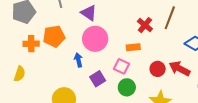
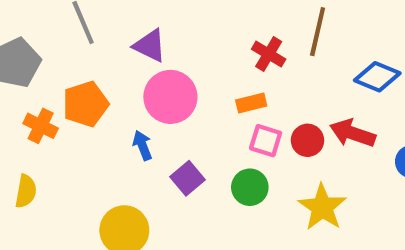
orange cross: (31, 44) -> (41, 126), turned 35
pink square: (122, 66) -> (266, 141), moved

